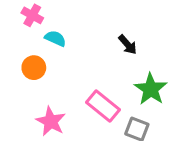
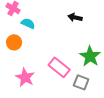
black arrow: (128, 45) -> (75, 17), moved, turned 144

